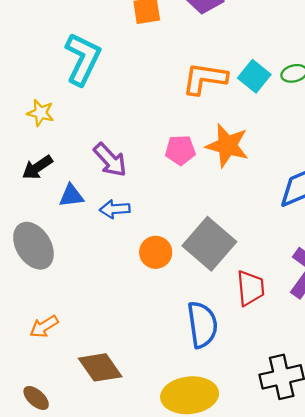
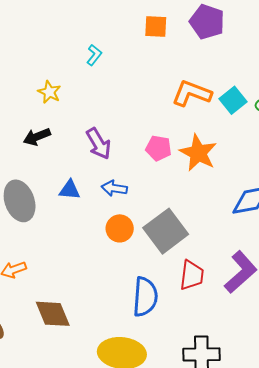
cyan L-shape: (83, 59) -> (94, 55), size x0.5
blue triangle: (71, 196) -> (70, 190), moved
blue arrow: (115, 209) -> (114, 188), moved

